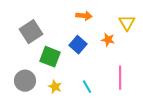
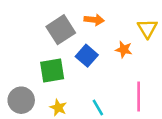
gray square: (31, 32) -> (61, 30), moved
green square: (50, 57) -> (52, 70), turned -30

